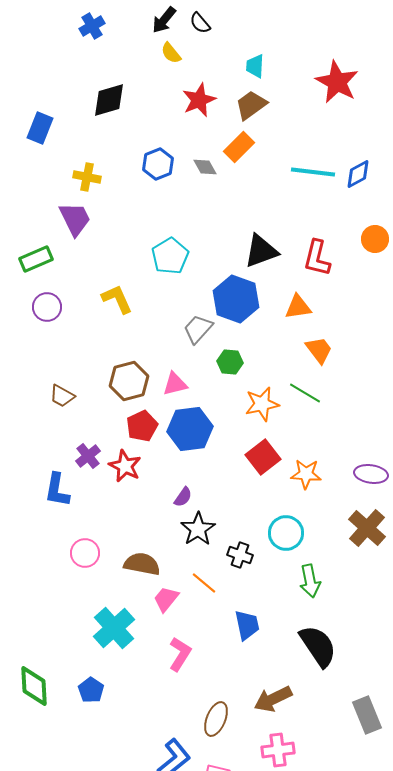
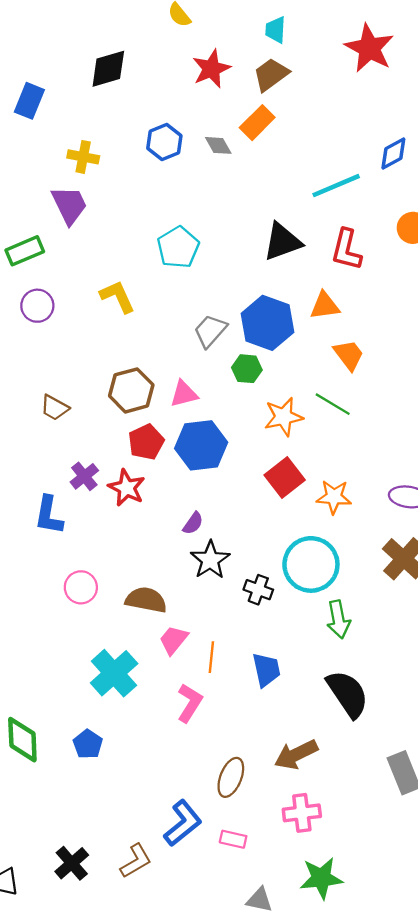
cyan line: (313, 172) -> (336, 186), moved, turned -30
blue hexagon: (236, 299) -> (267, 323), moved
cyan circle: (286, 533) -> (311, 564), size x1.4
orange line: (204, 583) -> (211, 657), moved, turned 56

